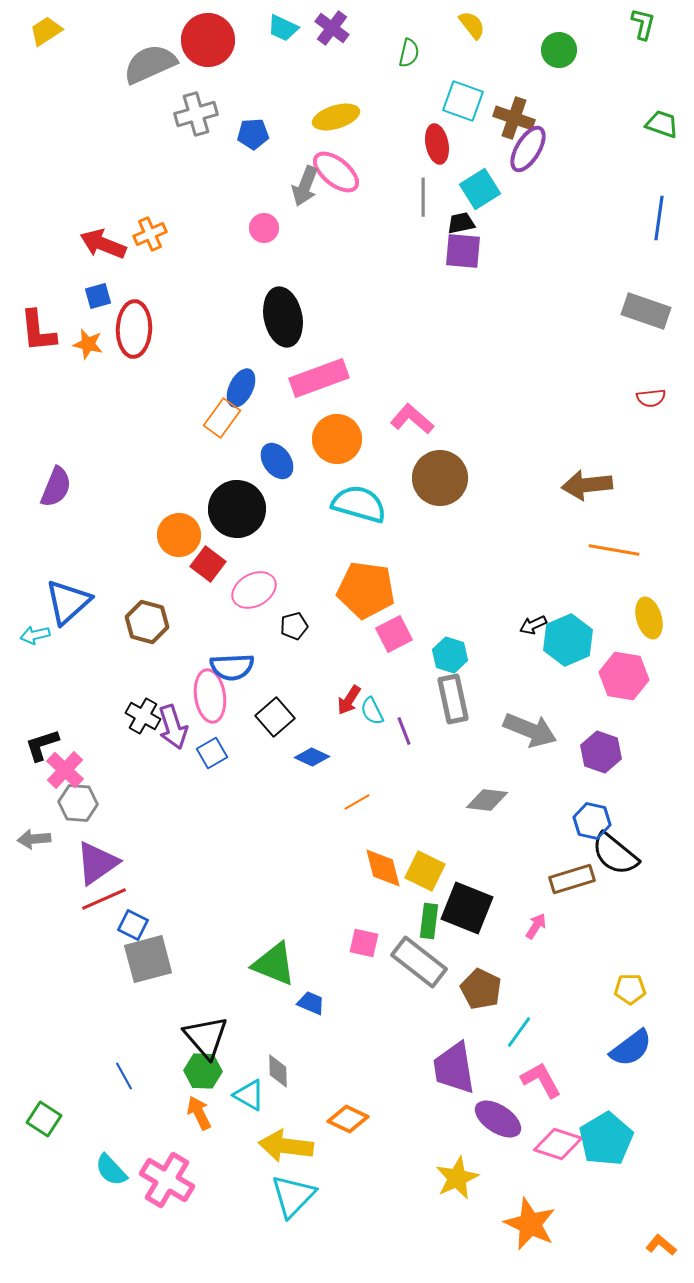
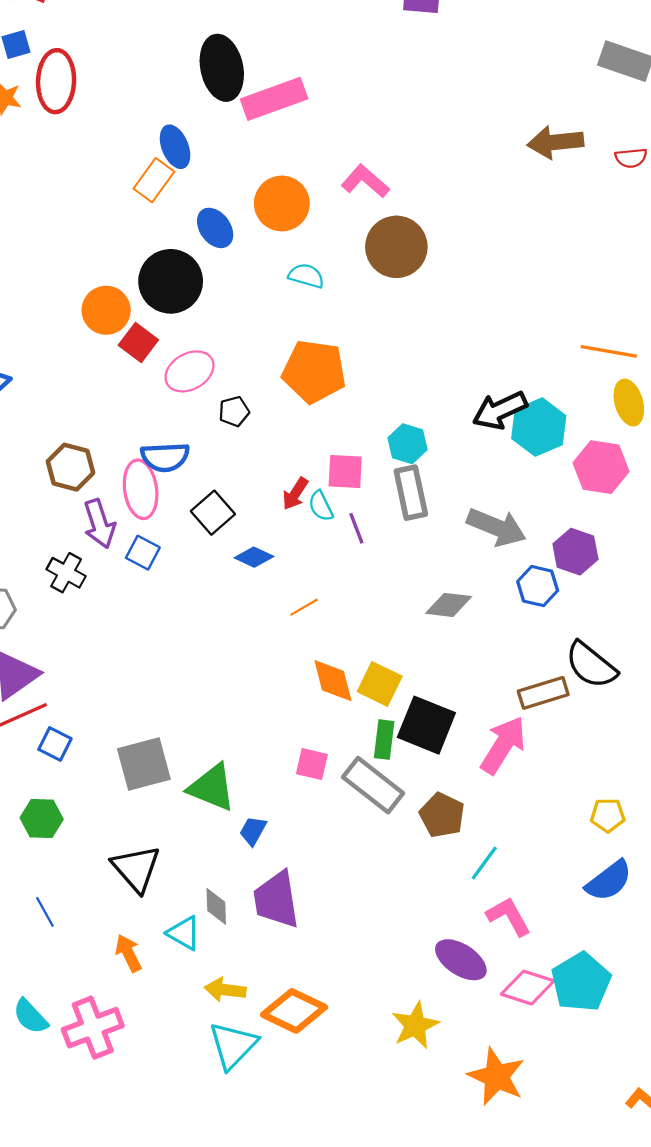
pink rectangle: (319, 378) -> (274, 99), moved
blue ellipse: (241, 388) -> (175, 147), turned -48
brown arrow: (587, 485) -> (555, 142), moved
cyan semicircle: (359, 504) -> (306, 276), size x0.6
orange line: (614, 550) -> (609, 351), moved
brown hexagon: (147, 622) -> (71, 467), moved
black arrow: (533, 625) -> (500, 410), size x1.8
pink square: (394, 634) -> (345, 472), moved, turned 30
black cross: (143, 716) -> (66, 573), moved
blue square: (212, 753) -> (143, 553), turned -32
blue hexagon: (592, 821) -> (538, 586), moved
pink arrow: (536, 926) -> (503, 745), size x2.0
gray square: (148, 959) -> (144, 764), moved
blue trapezoid: (311, 1003) -> (253, 831), turned -84
purple trapezoid: (454, 1068) -> (276, 900), moved
green hexagon: (203, 1071) -> (42, 819), moved
orange diamond: (348, 1119) -> (294, 1011), moved, size x1.4
yellow arrow: (286, 1146) -> (225, 990), size x0.7
pink cross: (167, 1180) -> (93, 1028), turned 38

